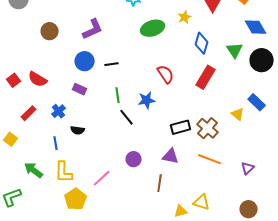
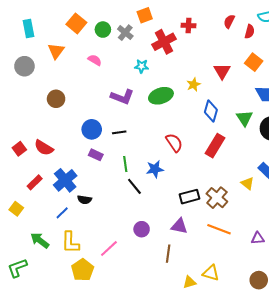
purple L-shape: (93, 29) -> (122, 97), moved, turned 45
purple rectangle: (80, 89) -> (96, 155), moved
blue cross: (59, 111) -> (65, 180), size x1.6
blue line: (56, 143) -> (62, 213), turned 56
purple triangle: (248, 168) -> (258, 238), turned 40

